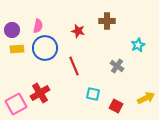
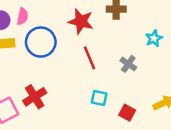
pink semicircle: (38, 26) -> (22, 17), moved
red star: (78, 31) -> (81, 21), size x1.5
red line: (74, 66) -> (89, 58), moved

